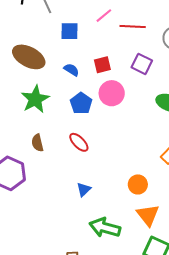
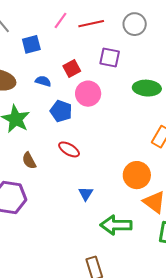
orange circle: (138, 184) -> (137, 175), size x1.4

